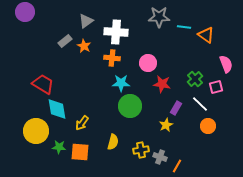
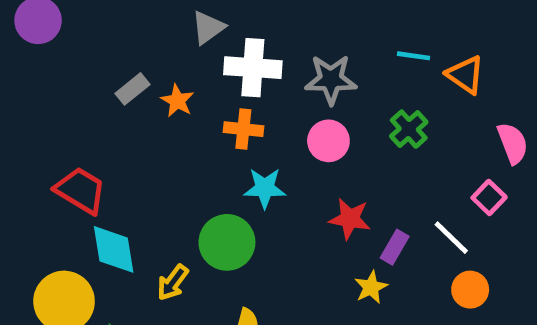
gray star: (159, 17) -> (331, 79), moved
gray triangle: (86, 21) -> (208, 28), moved
green cross: (195, 79) -> (409, 129), moved
red star: (162, 84) -> (350, 219), moved
pink square: (216, 87) -> (489, 198), turned -32
green circle: (130, 106) -> (227, 242), moved

